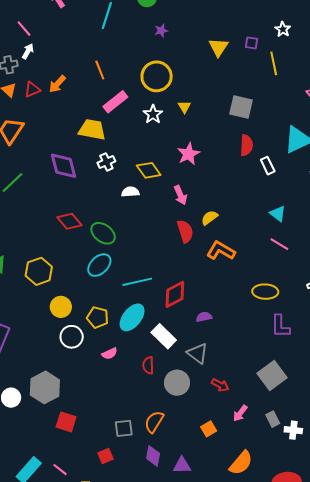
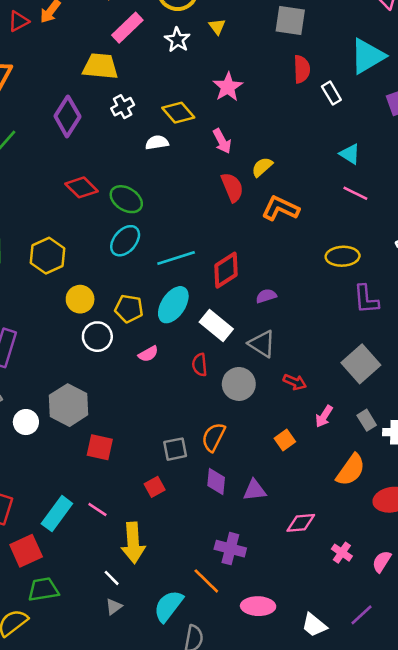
purple diamond: (63, 166) -> (67, 116), turned 52
orange semicircle: (241, 463) -> (351, 470), moved

